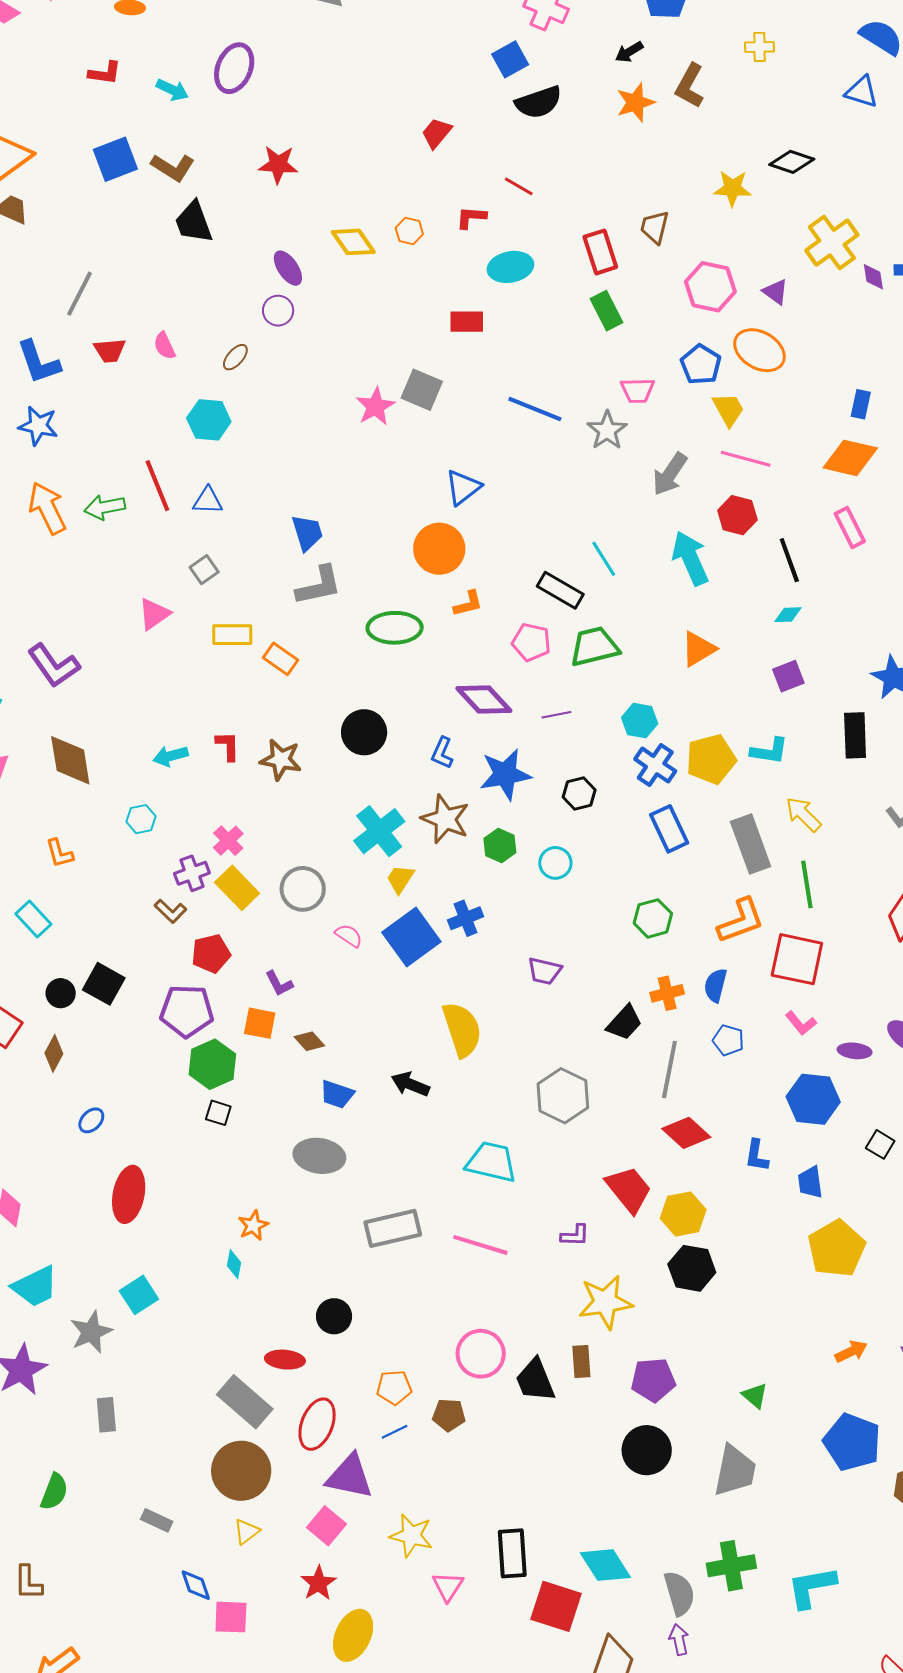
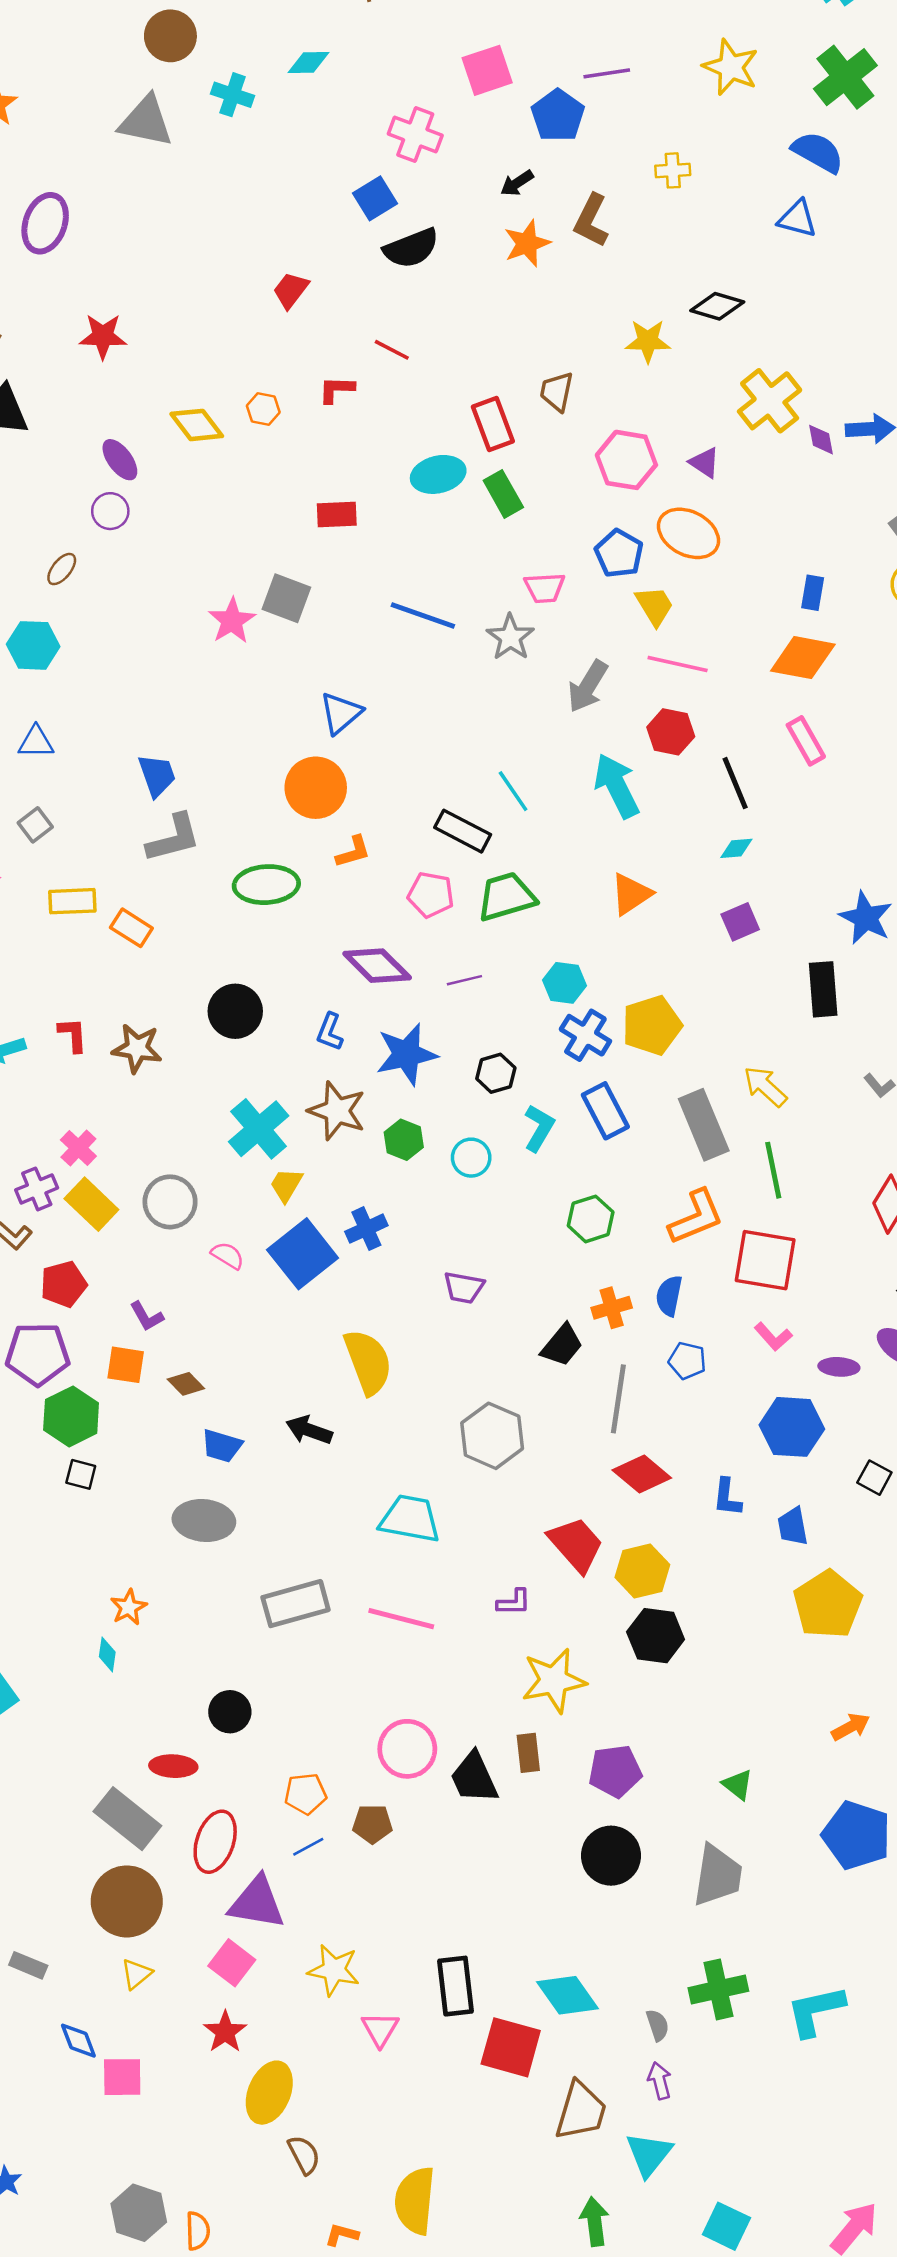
cyan ellipse: (510, 267) -> (438, 474), moved
cyan L-shape: (769, 751) -> (539, 1128), moved, turned -66
gray semicircle: (679, 1593) -> (658, 2025), size x0.6

